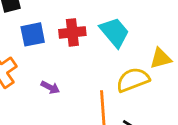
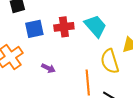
yellow semicircle: (133, 80) -> (110, 61), turned -85

